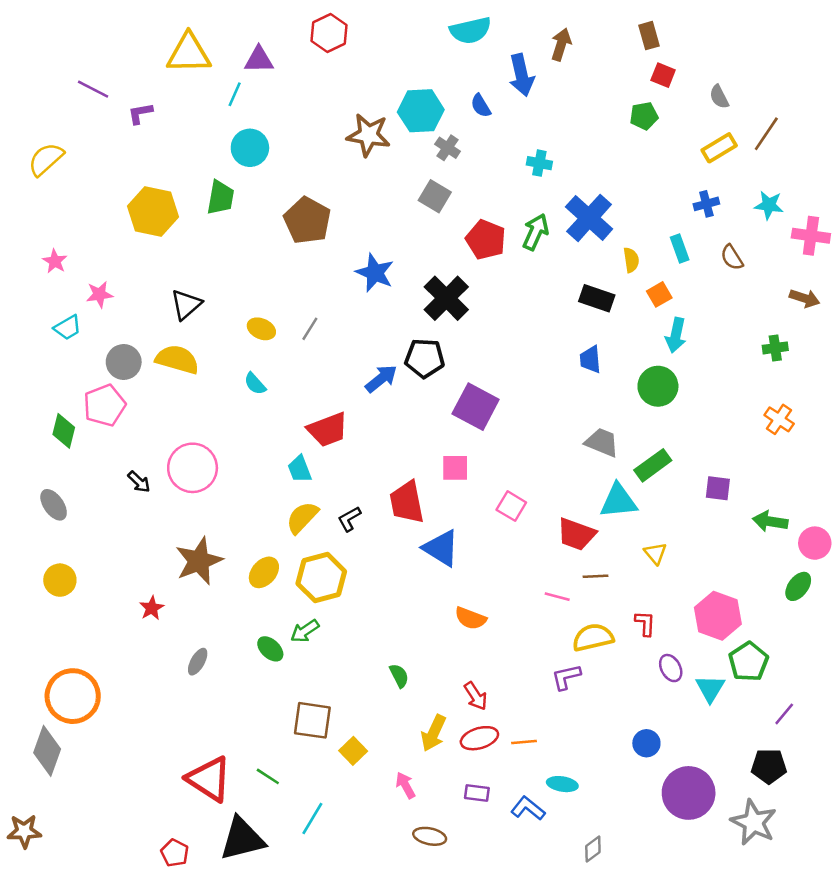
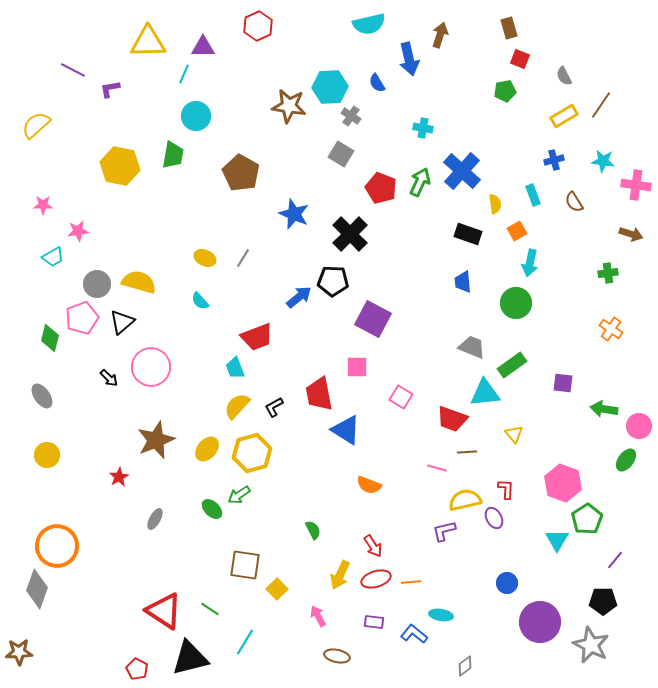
pink star: (55, 261) -> (43, 205), turned -30
black triangle: (186, 305) -> (122, 322), moved
purple ellipse: (671, 668) -> (494, 518), moved

